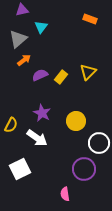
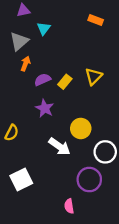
orange arrow: (24, 60) -> (25, 64), turned -32
purple star: (42, 113) -> (45, 108), moved
white arrow: (37, 138) -> (60, 147), moved

